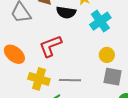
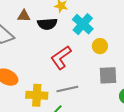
red L-shape: (50, 46) -> (61, 57), moved
yellow circle: (107, 55) -> (100, 46), moved

